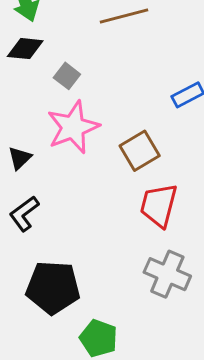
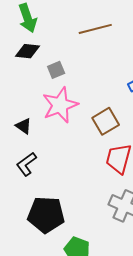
gray square: (67, 76) -> (56, 70), turned 30
black triangle: (20, 158) -> (23, 126), turned -42

